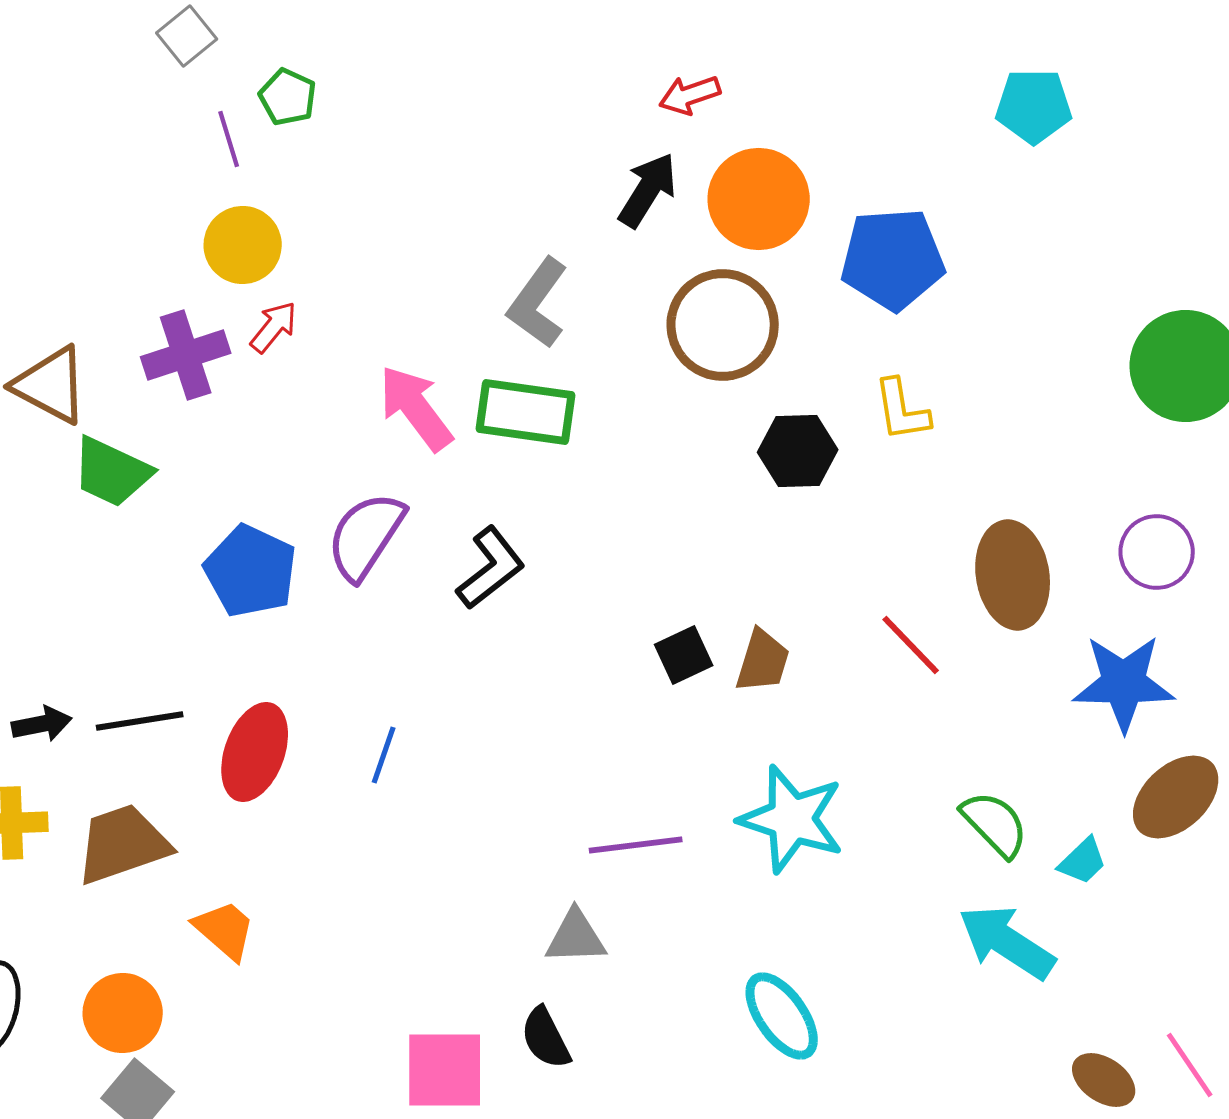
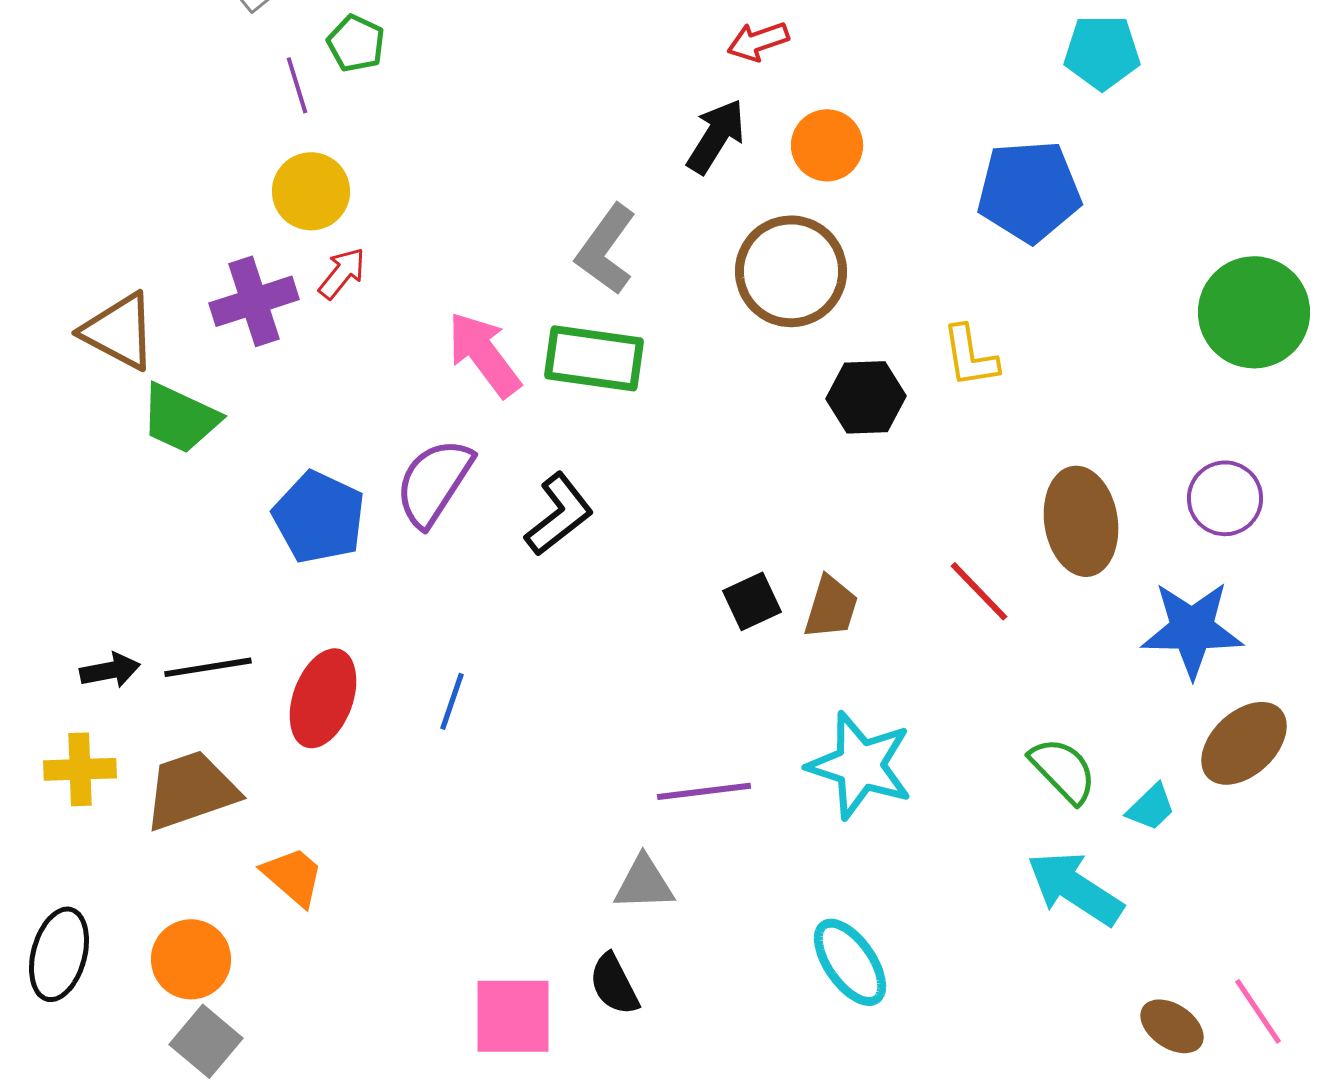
orange circle: (759, 199) -> (827, 145), size x0.7
blue pentagon: (893, 259) -> (1029, 191), moved

